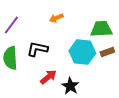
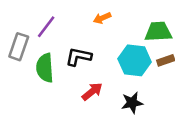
black star: (70, 86) -> (132, 103), moved, turned 30

